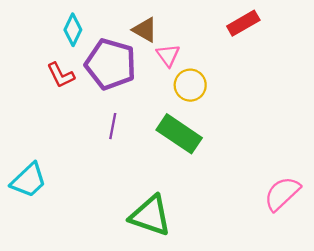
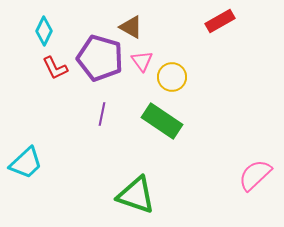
cyan diamond: (73, 30) -> (44, 31), moved
pink triangle: (168, 55) -> (142, 61), moved

